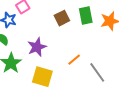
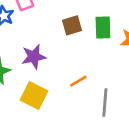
gray line: (97, 72) -> (105, 103), turned 30

